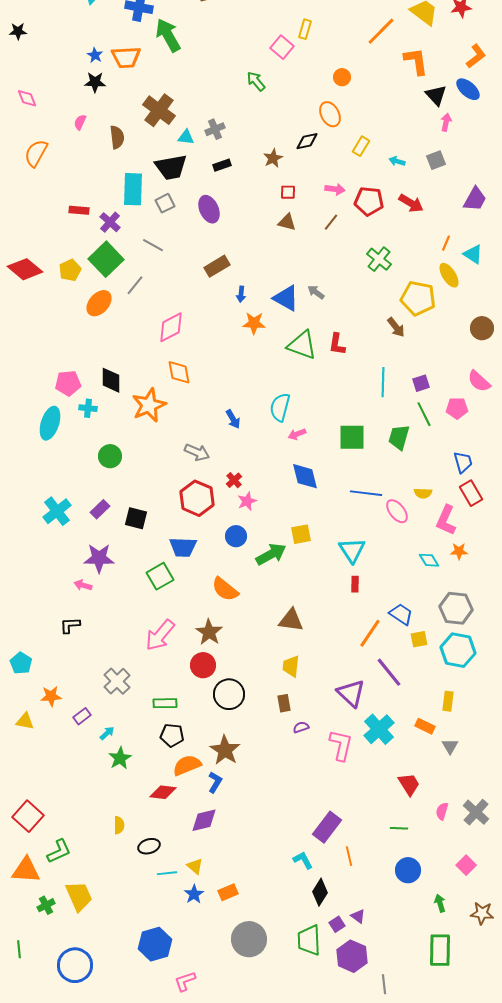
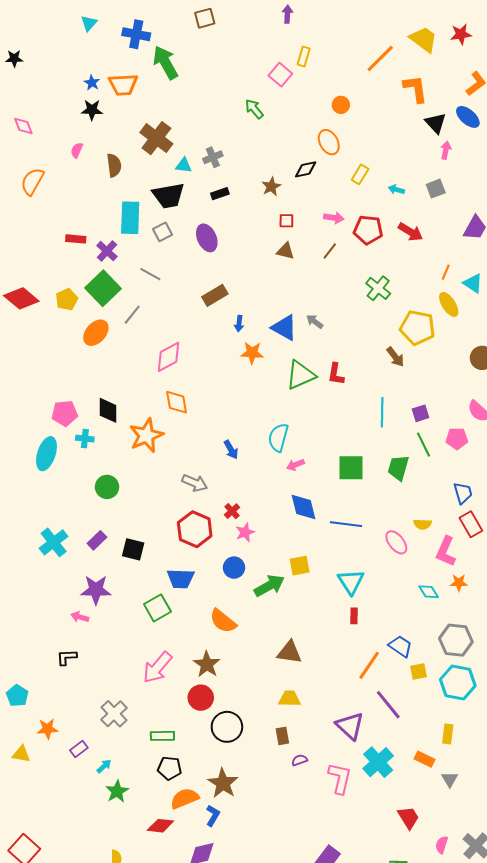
green triangle: (302, 345) -> (301, 375), turned -44
blue line: (366, 493) -> (346, 524), moved
yellow trapezoid: (291, 666) -> (289, 699), turned 85

